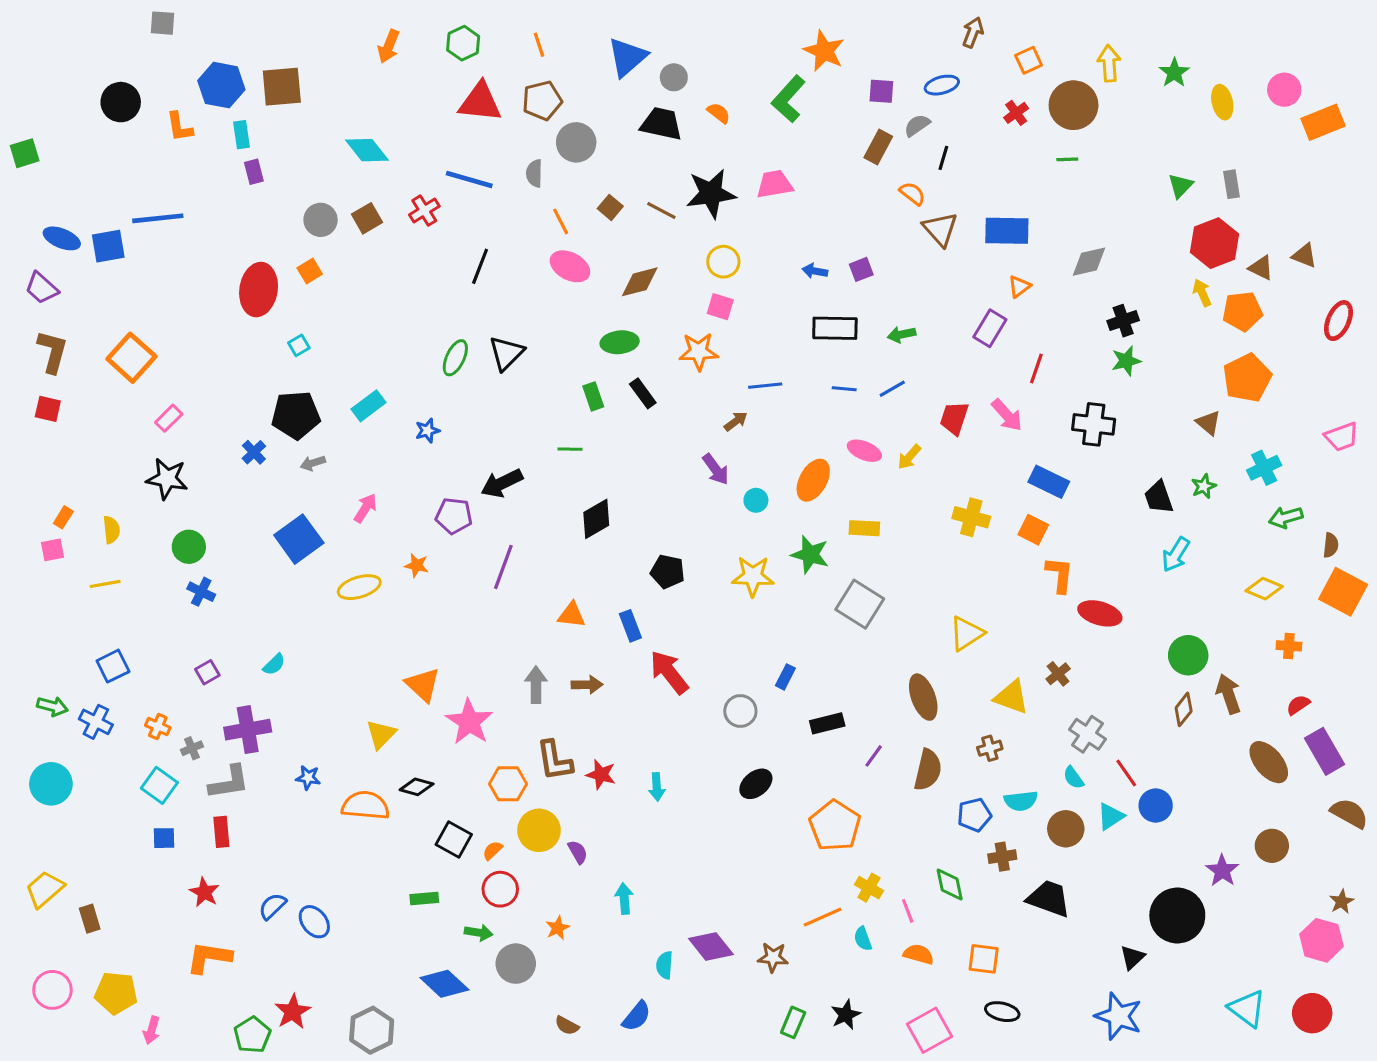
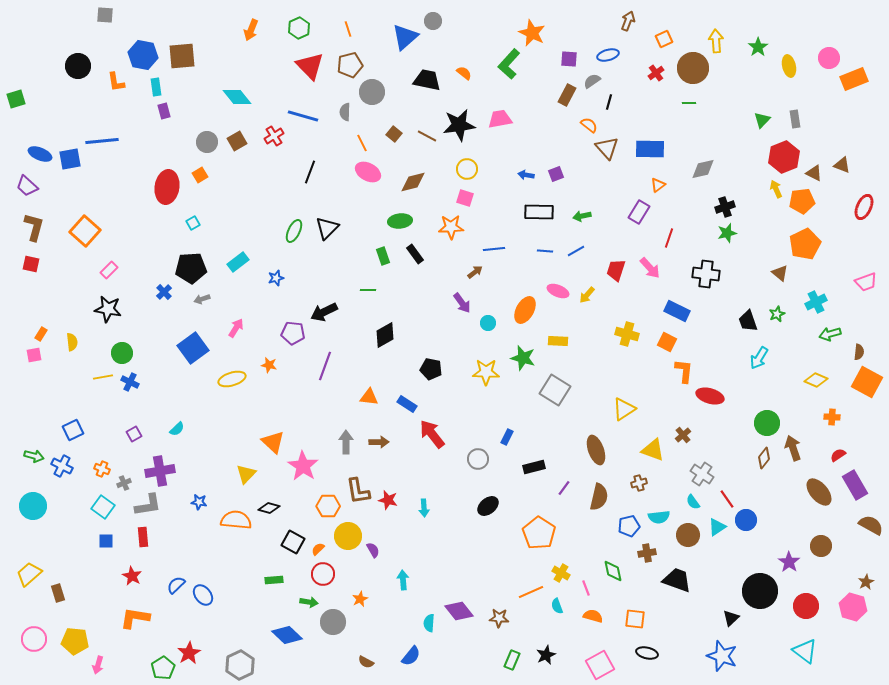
gray circle: (674, 77) -> (433, 21), moved
red triangle: (480, 102) -> (310, 66), turned 40
yellow line: (105, 584) -> (103, 377), moved
blue rectangle: (630, 626) -> (407, 404), turned -36
red circle: (1312, 1013) -> (806, 606), moved

